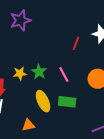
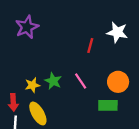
yellow ellipse: (43, 101) -> (38, 113), moved
green rectangle: (67, 102) -> (108, 105), moved

